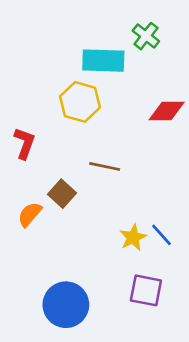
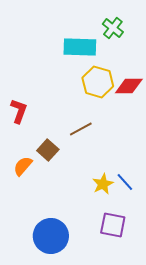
yellow hexagon: (80, 102) -> (98, 82), moved
brown line: (105, 166) -> (81, 129), turned -40

